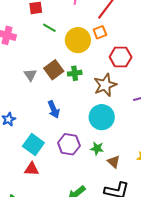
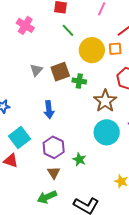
brown star: (105, 85) -> (105, 101), turned -30
cyan circle: (102, 117) -> (107, 132), moved
brown triangle: (114, 162) -> (54, 173), moved

